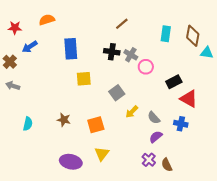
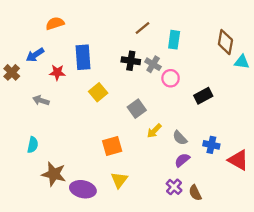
red star: (15, 28) -> (57, 72), moved
cyan rectangle: (166, 34) -> (174, 40), moved
yellow square: (84, 79) -> (98, 92), turned -35
gray arrow: (13, 86) -> (41, 100), moved
red triangle: (189, 99) -> (238, 160), moved
brown star: (64, 120) -> (54, 174), moved, size x1.5

